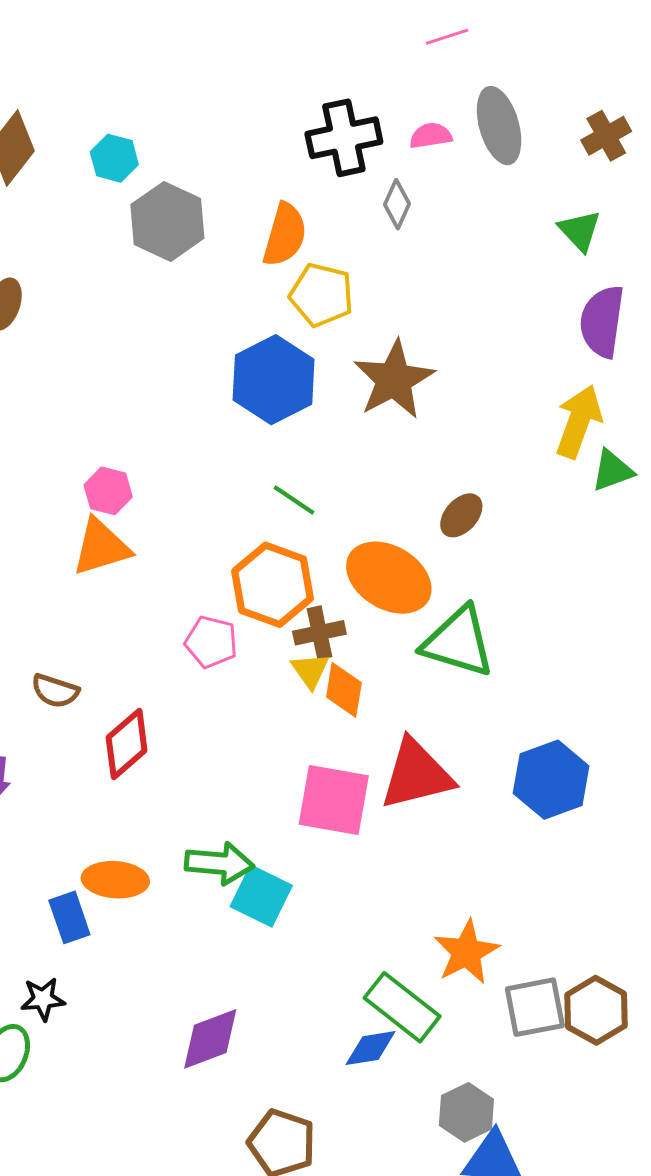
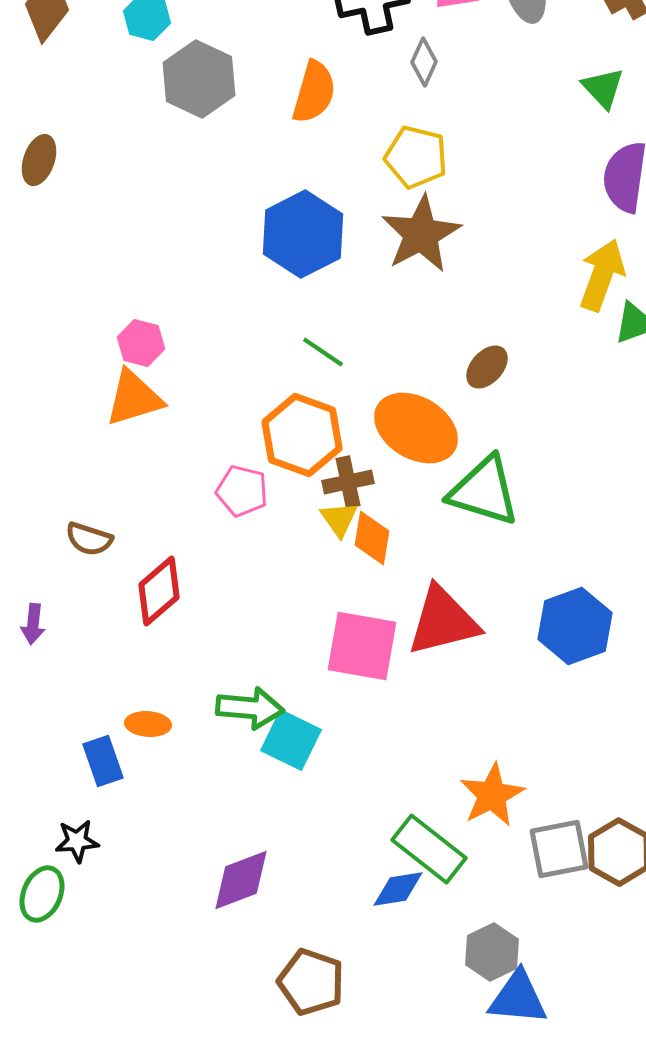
yellow pentagon: (321, 295) -> (416, 157), moved
orange ellipse: (115, 880) -> (148, 724), size x0.7

